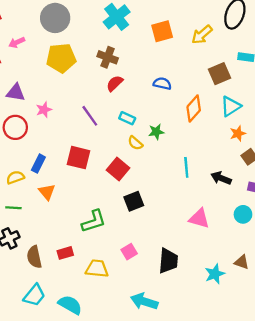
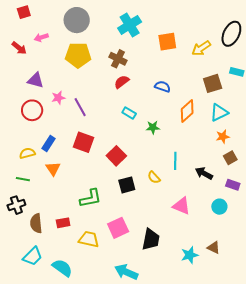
purple line: (90, 116) -> (80, 107), moved
yellow semicircle: (135, 143) -> (154, 177), moved
pink square: (129, 252) -> (118, 228), size x1.5

